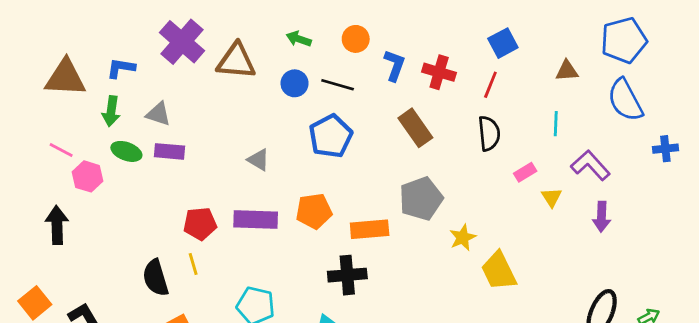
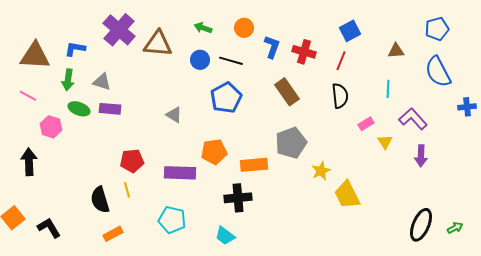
blue pentagon: (624, 40) -> (437, 29), size x0.7
pink line: (61, 150) -> (28, 96), moved
purple rectangle: (256, 220) -> (180, 173), moved

